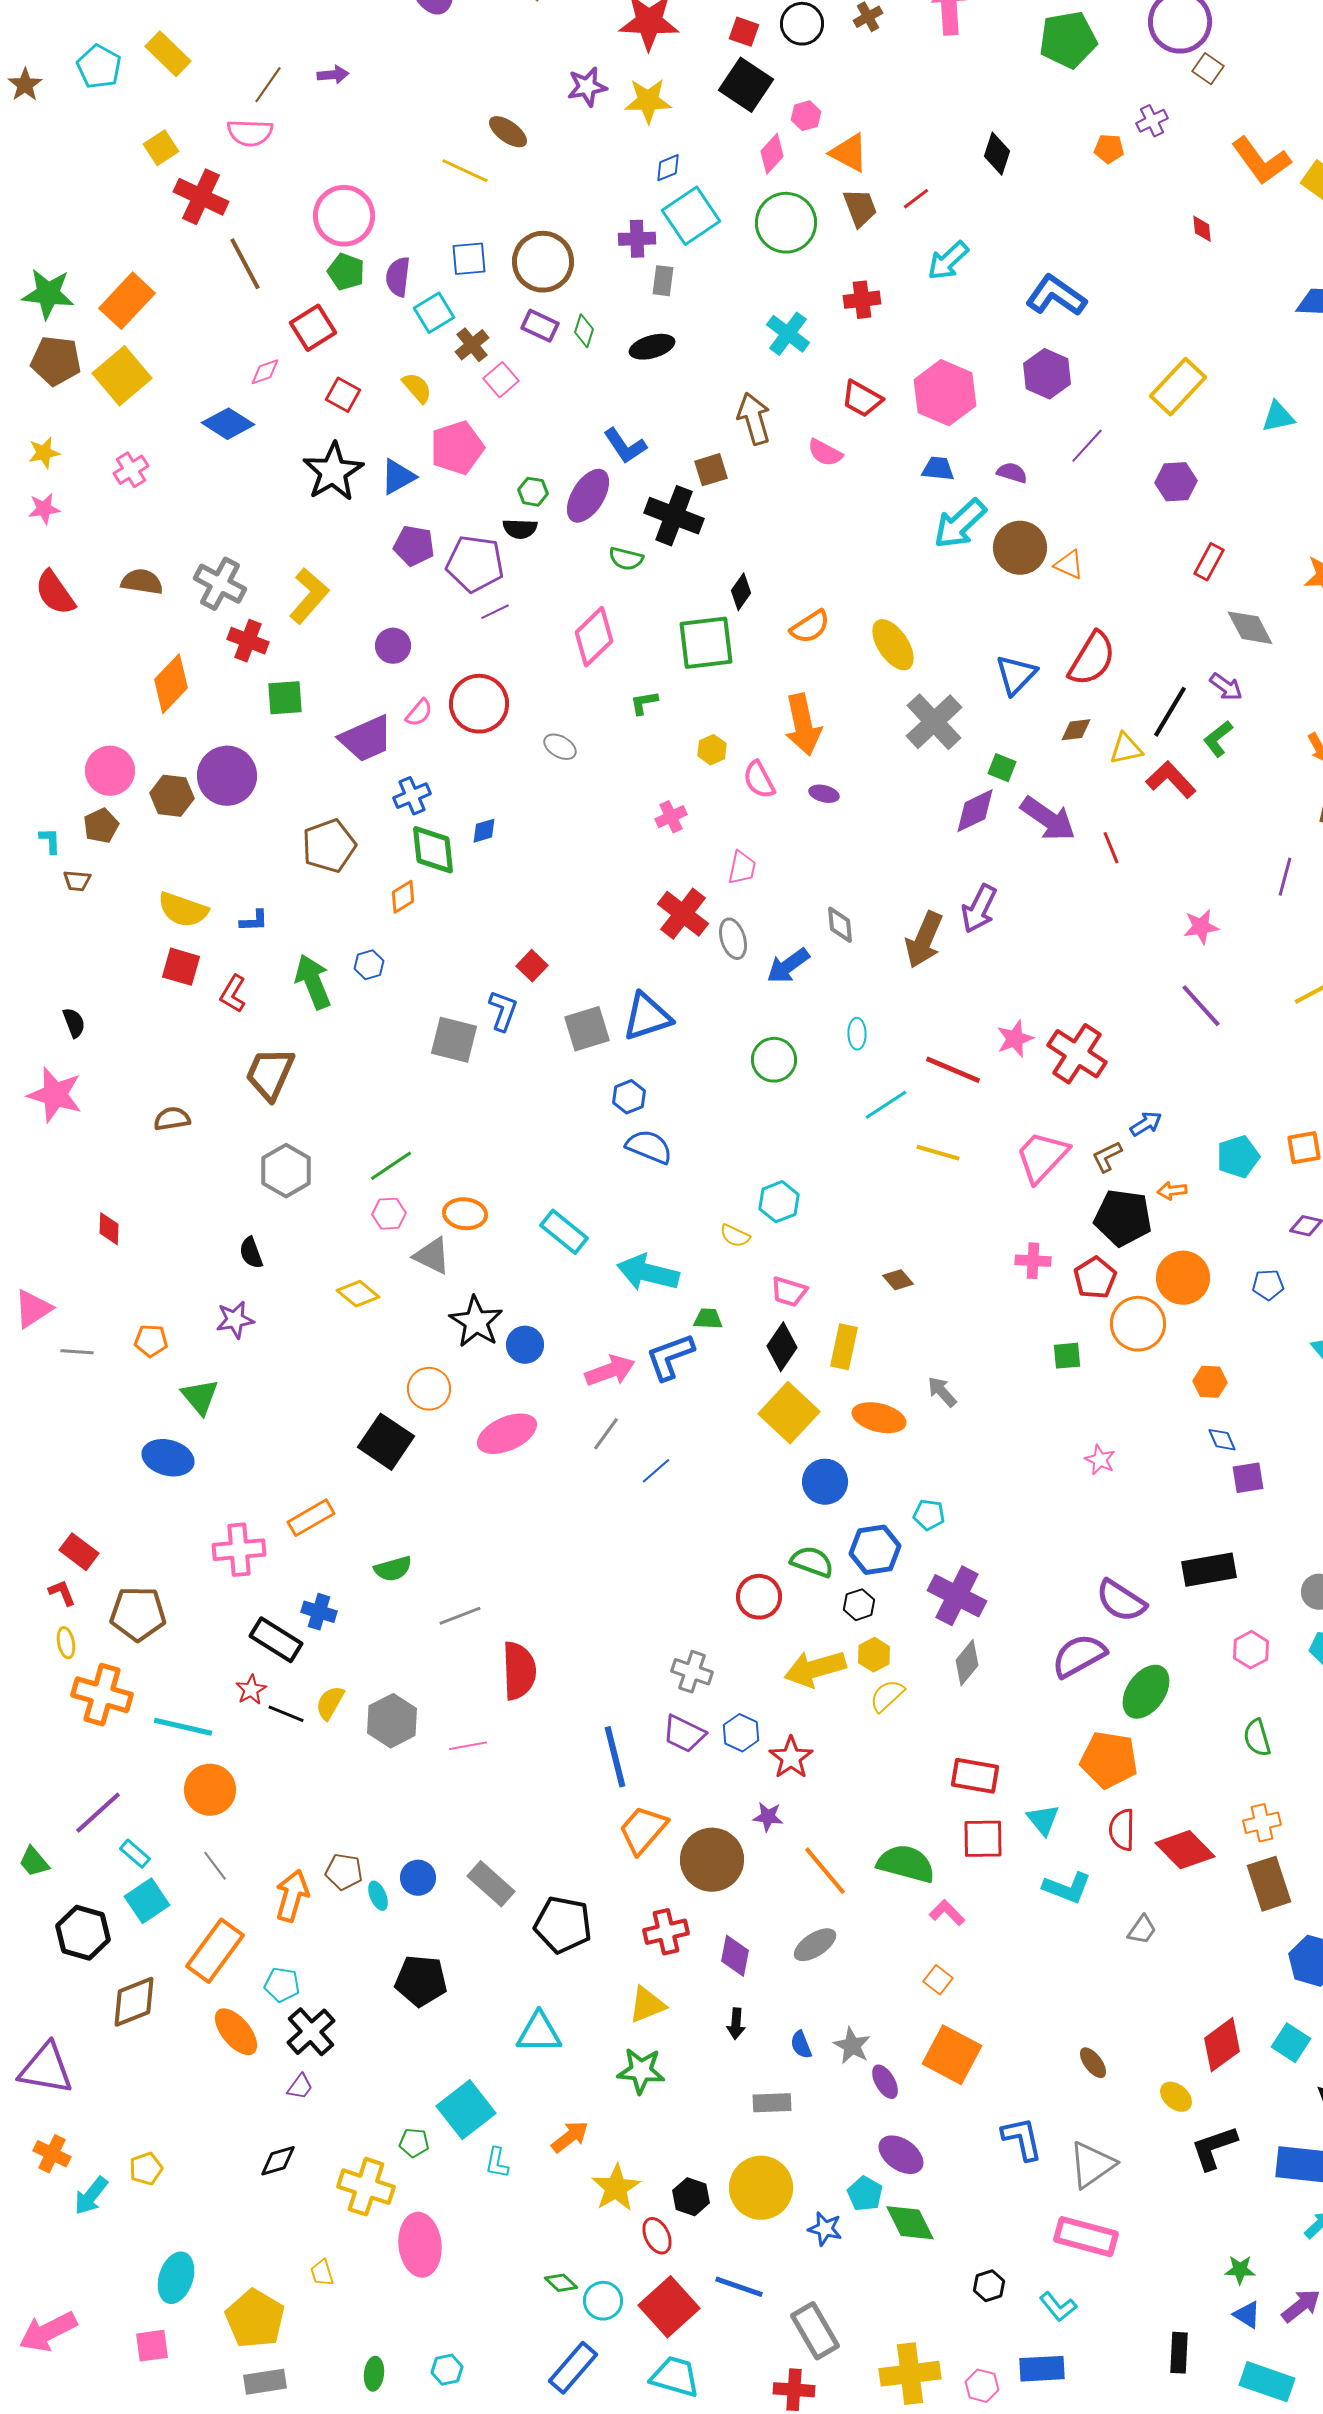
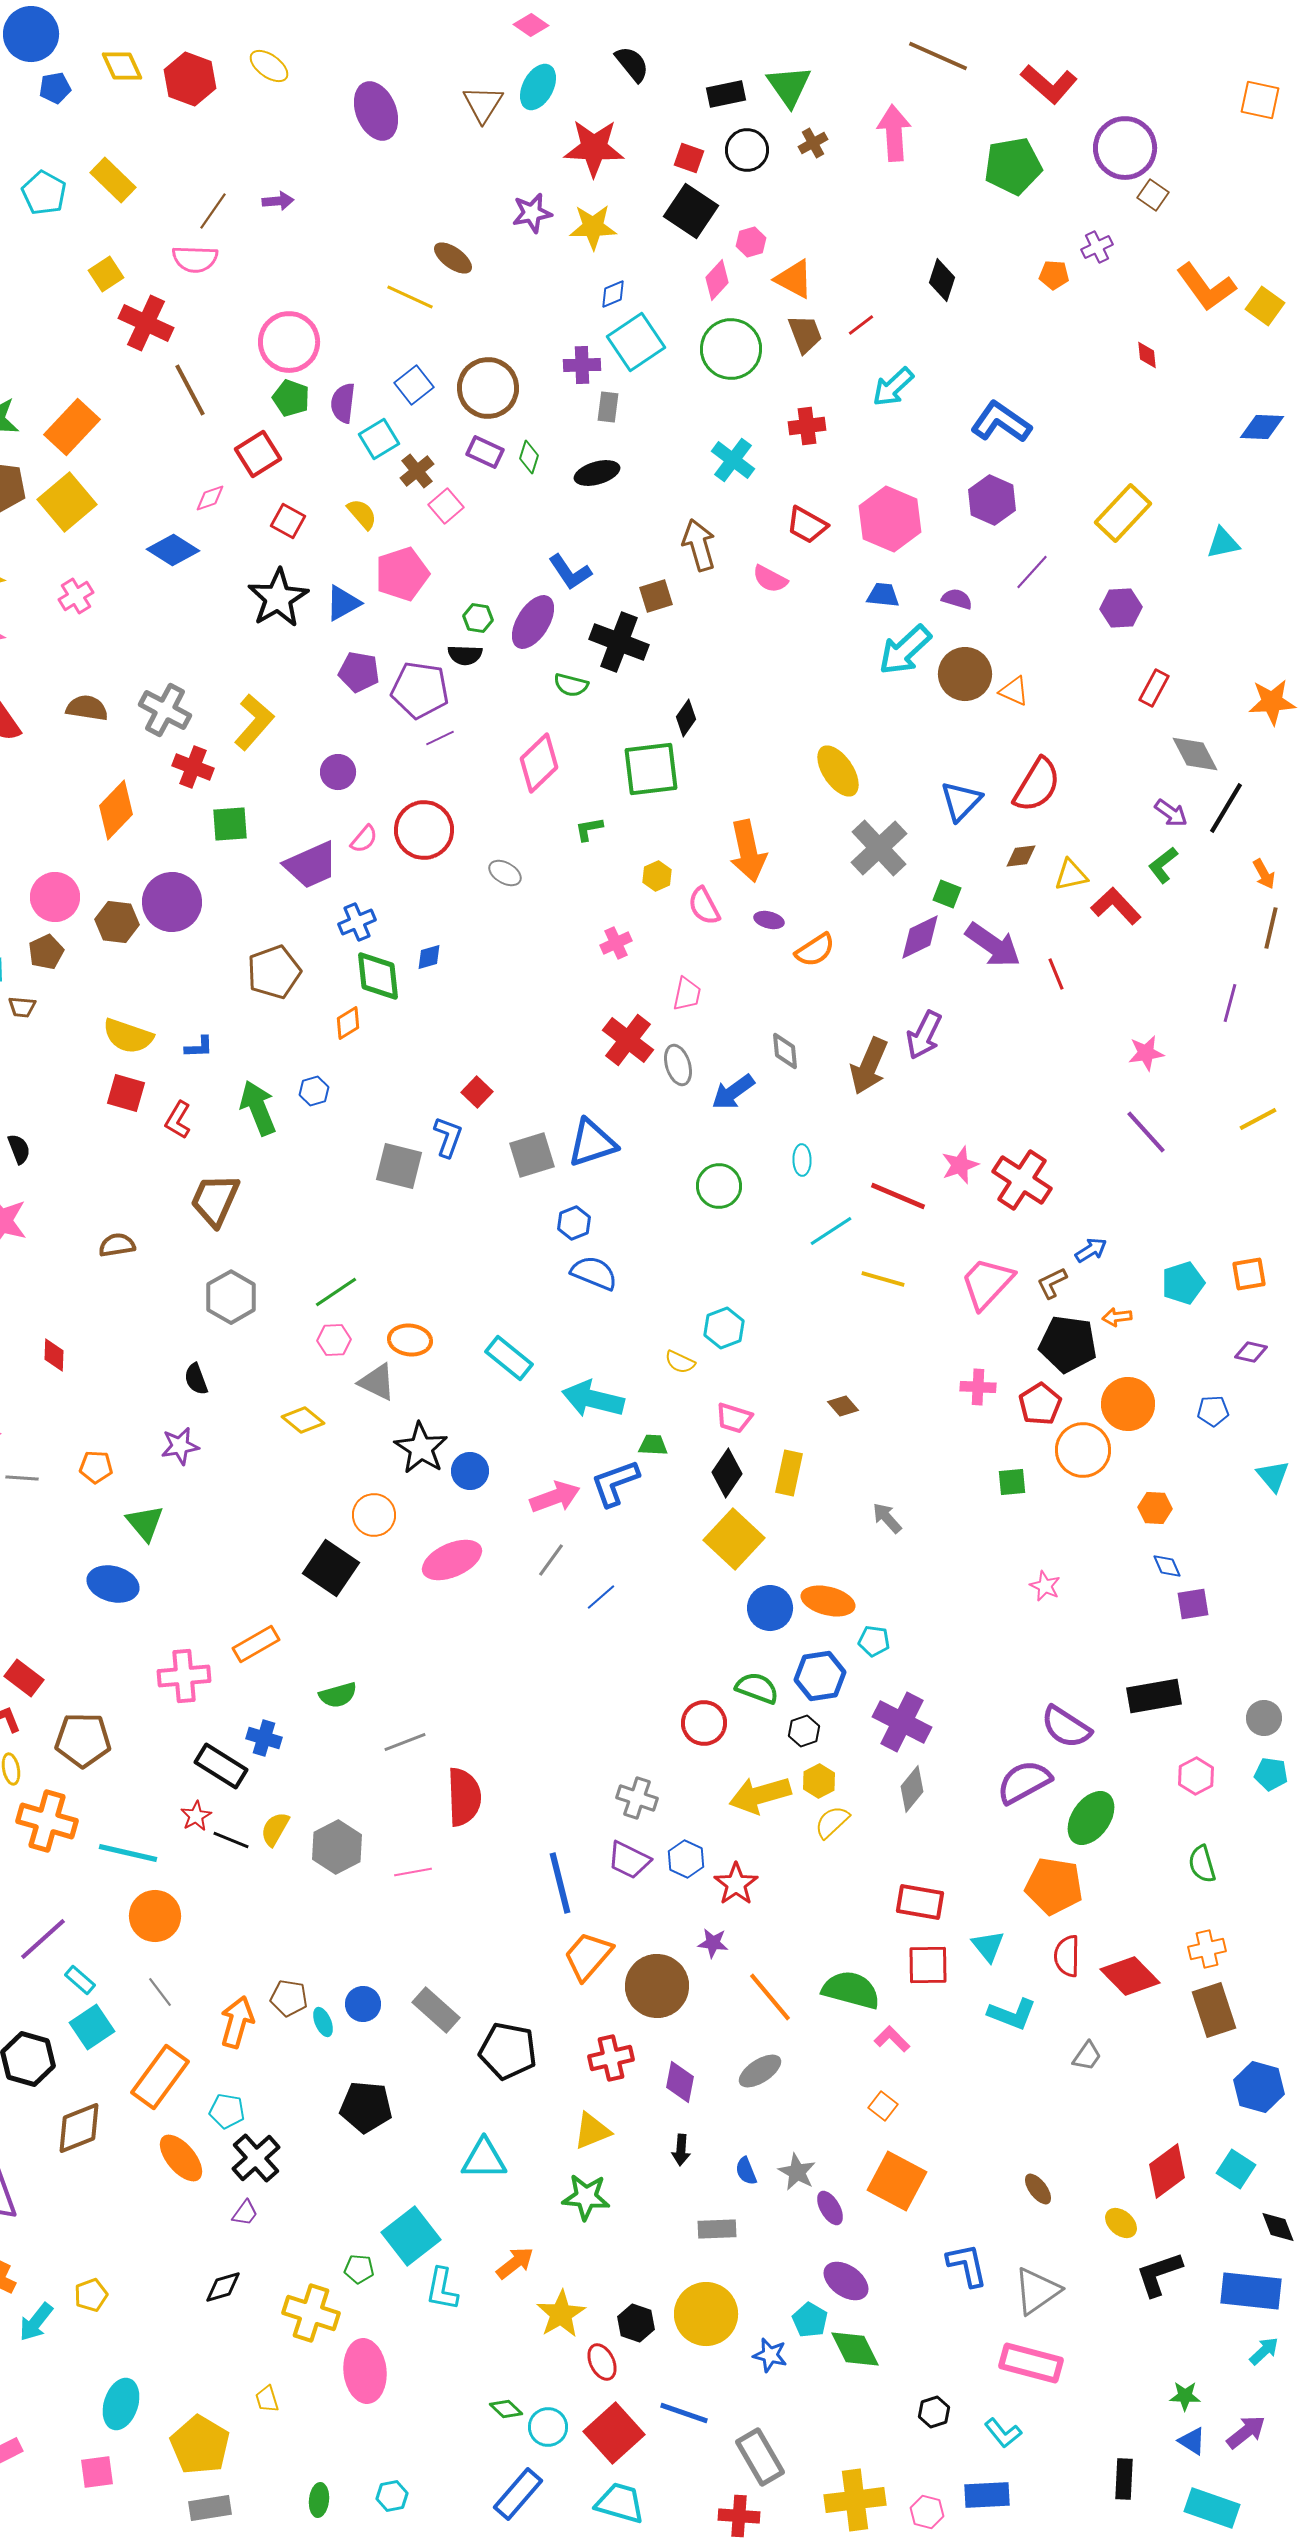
blue square: (469, 259) -> (414, 385), turned -33
orange semicircle: (810, 627) -> (815, 950), moved
black line: (1170, 712) -> (1226, 808), moved
orange ellipse: (879, 1418) -> (828, 1601), moved
cyan L-shape: (497, 2163) -> (442, 2289), size x1.4

